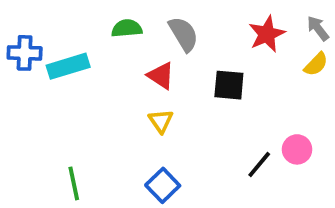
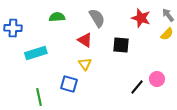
green semicircle: (127, 28) -> (57, 17), moved
red star: (267, 34) -> (141, 18), turned -30
cyan rectangle: (68, 66) -> (36, 53), moved
blue square: (163, 185) -> (69, 84), moved, turned -30

